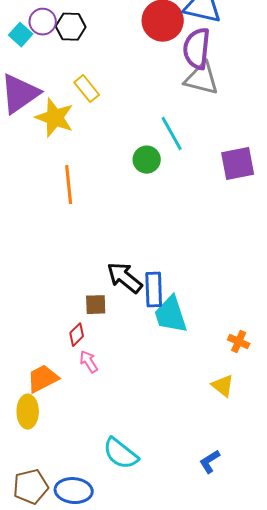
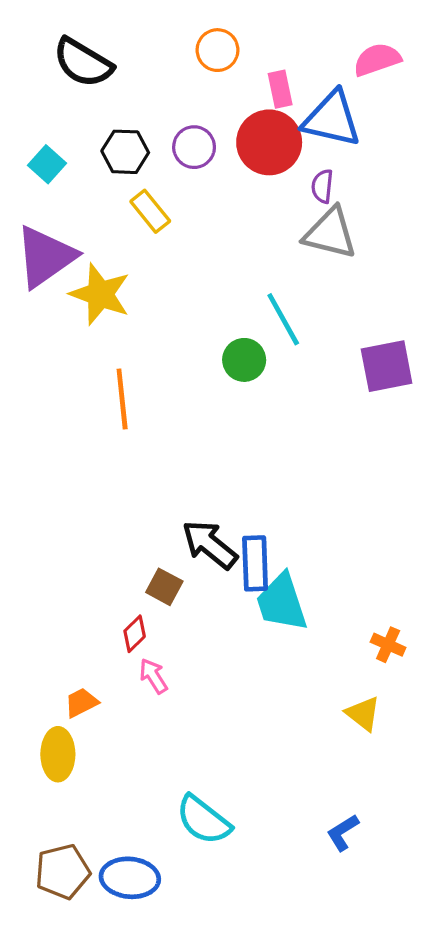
purple circle: (43, 22) -> (194, 147), moved
purple semicircle: (197, 49) -> (322, 186), size x0.5
yellow rectangle: (87, 89) -> (150, 211), moved
brown square: (96, 305) -> (164, 587), turned 30
orange trapezoid: (43, 379) -> (81, 703), size x0.7

